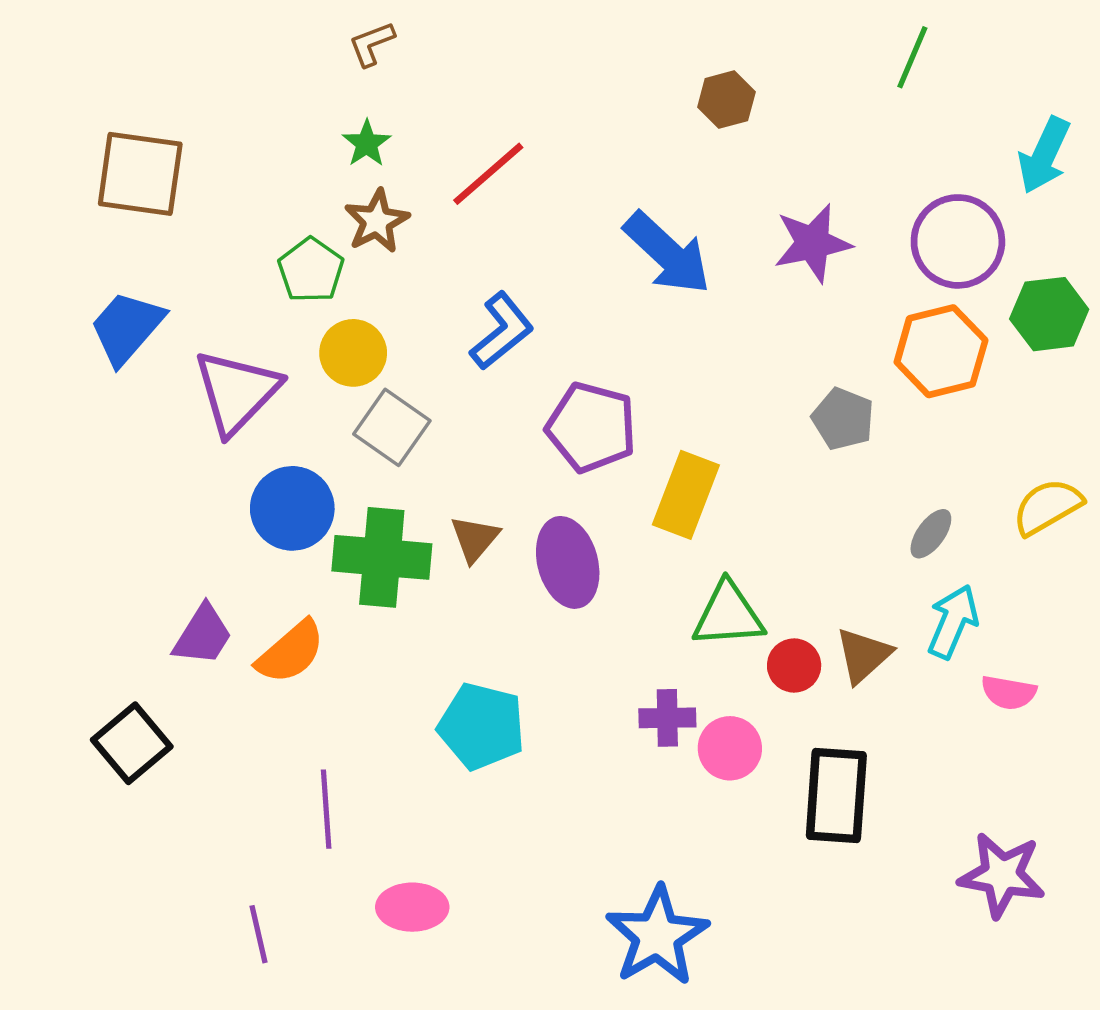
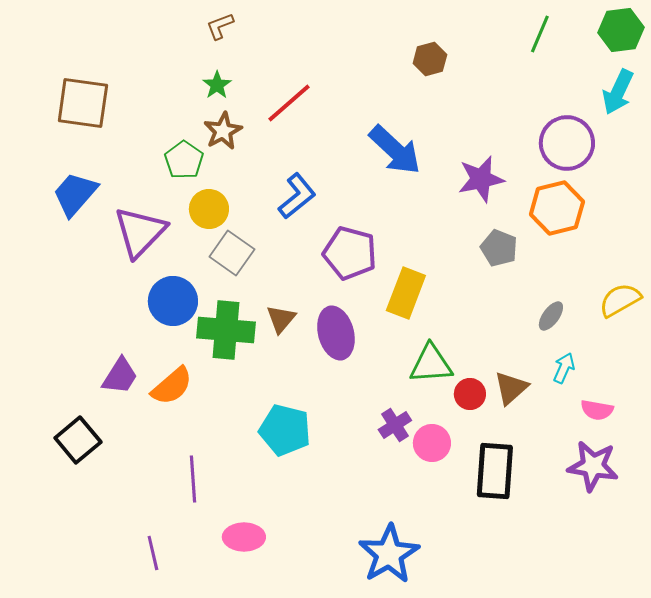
purple star: (813, 243) -> (481, 179), moved
green hexagon: (1049, 314) -> (621, 30), moved
cyan arrow: (953, 622) -> (564, 368), size x0.7
purple cross: (667, 718) -> (395, 425), turned -32
purple star: (1002, 875) -> (593, 466), moved

